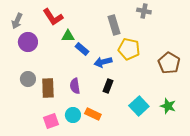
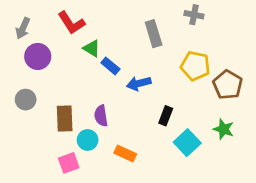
green triangle: (68, 36) -> (92, 48), turned 32
yellow pentagon: (129, 49) -> (195, 66), moved
gray circle: (28, 79) -> (26, 100), moved
black rectangle: (108, 86) -> (166, 116), moved
green star: (168, 106) -> (224, 129), moved
cyan circle: (73, 115) -> (88, 140), moved

